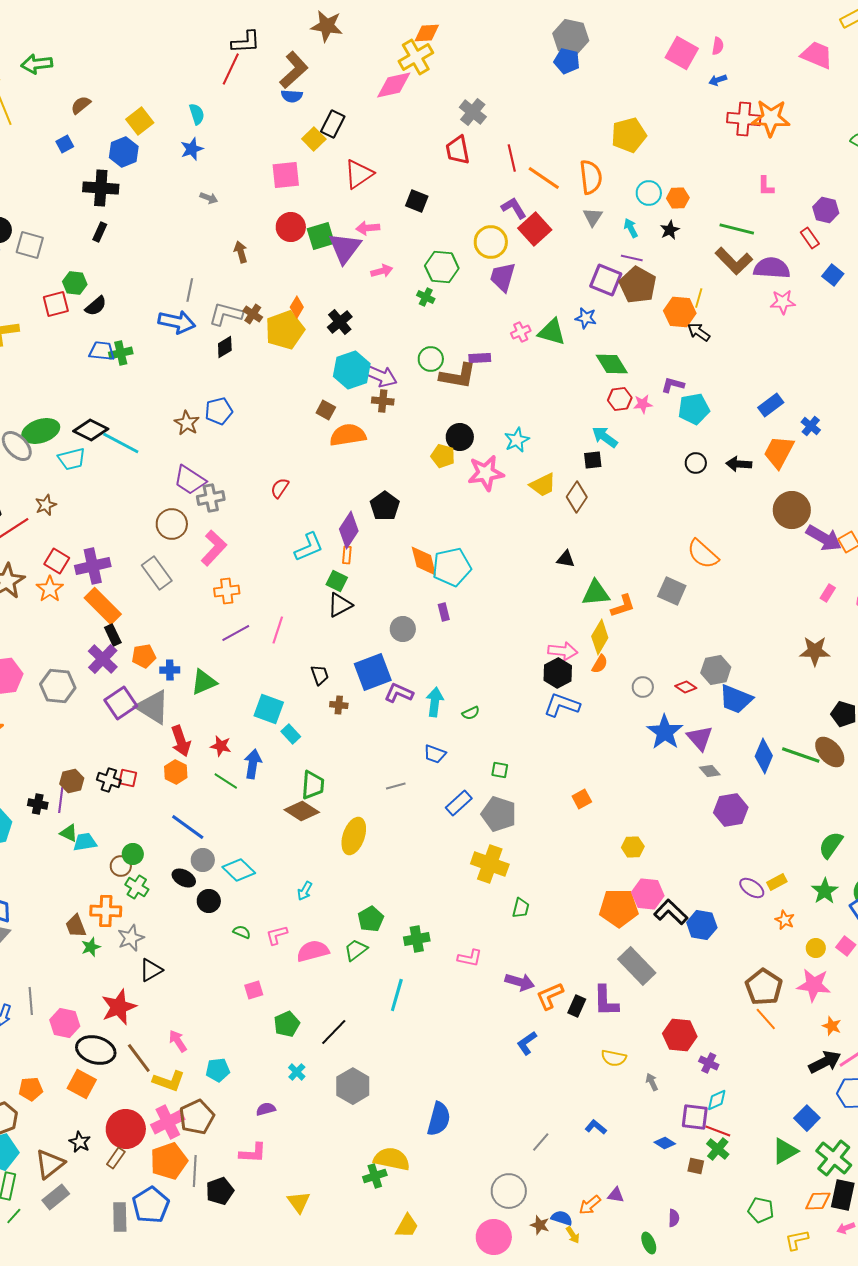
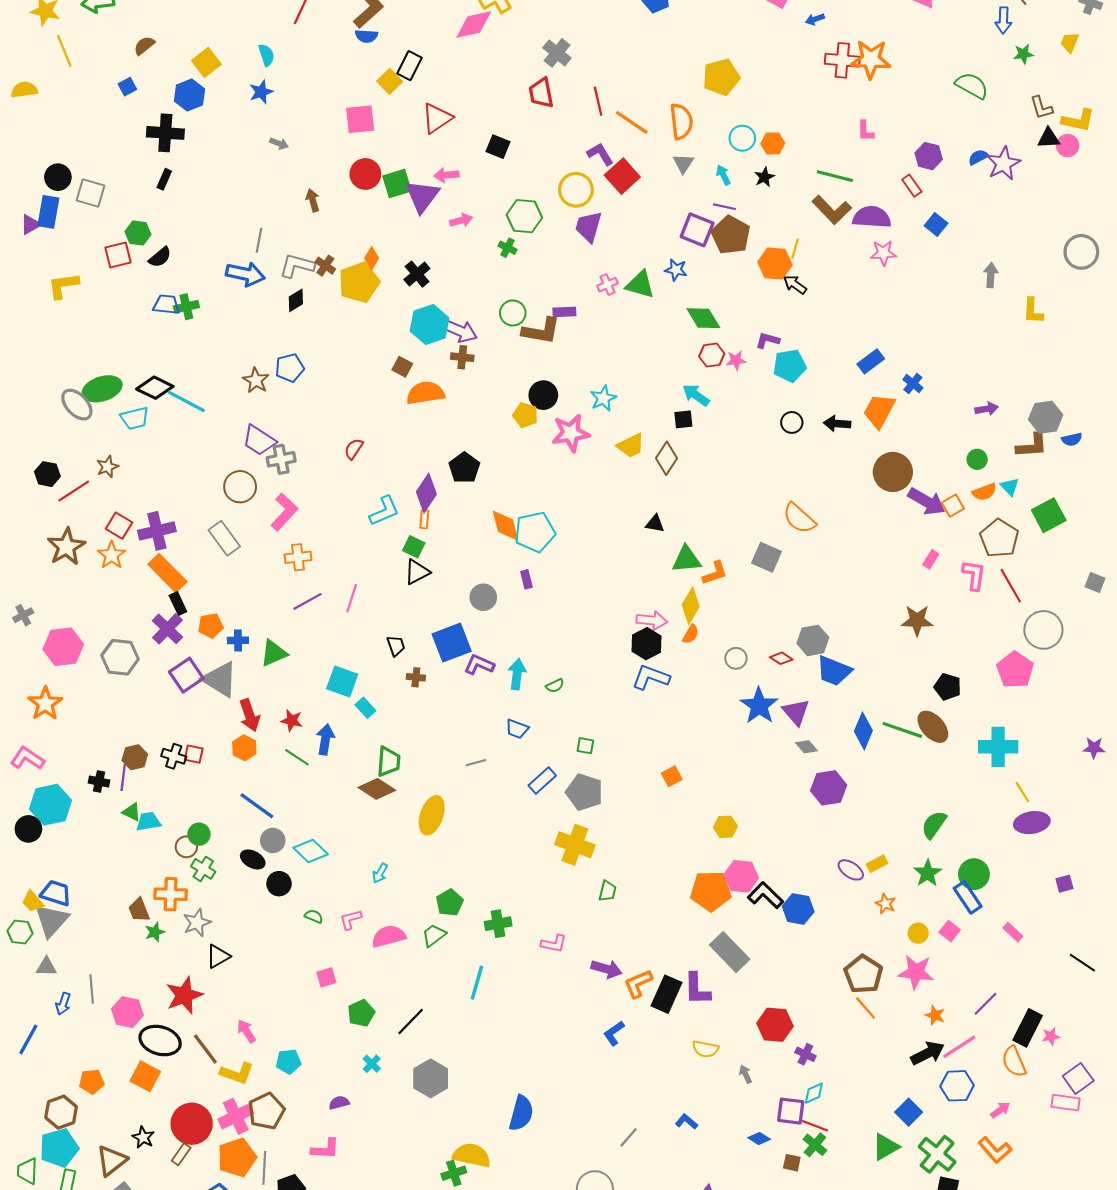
black rectangle: (577, 1006) -> (666, 994), size x1.6

